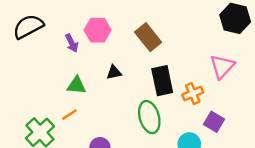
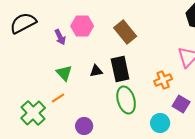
black triangle: (114, 72) -> (96, 71), moved
black rectangle: (162, 81) -> (120, 69), moved
green triangle: (76, 85) -> (64, 73), turned 42

